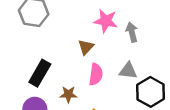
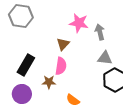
gray triangle: (128, 71) -> (105, 58), moved
pink semicircle: (96, 74) -> (61, 66), moved

